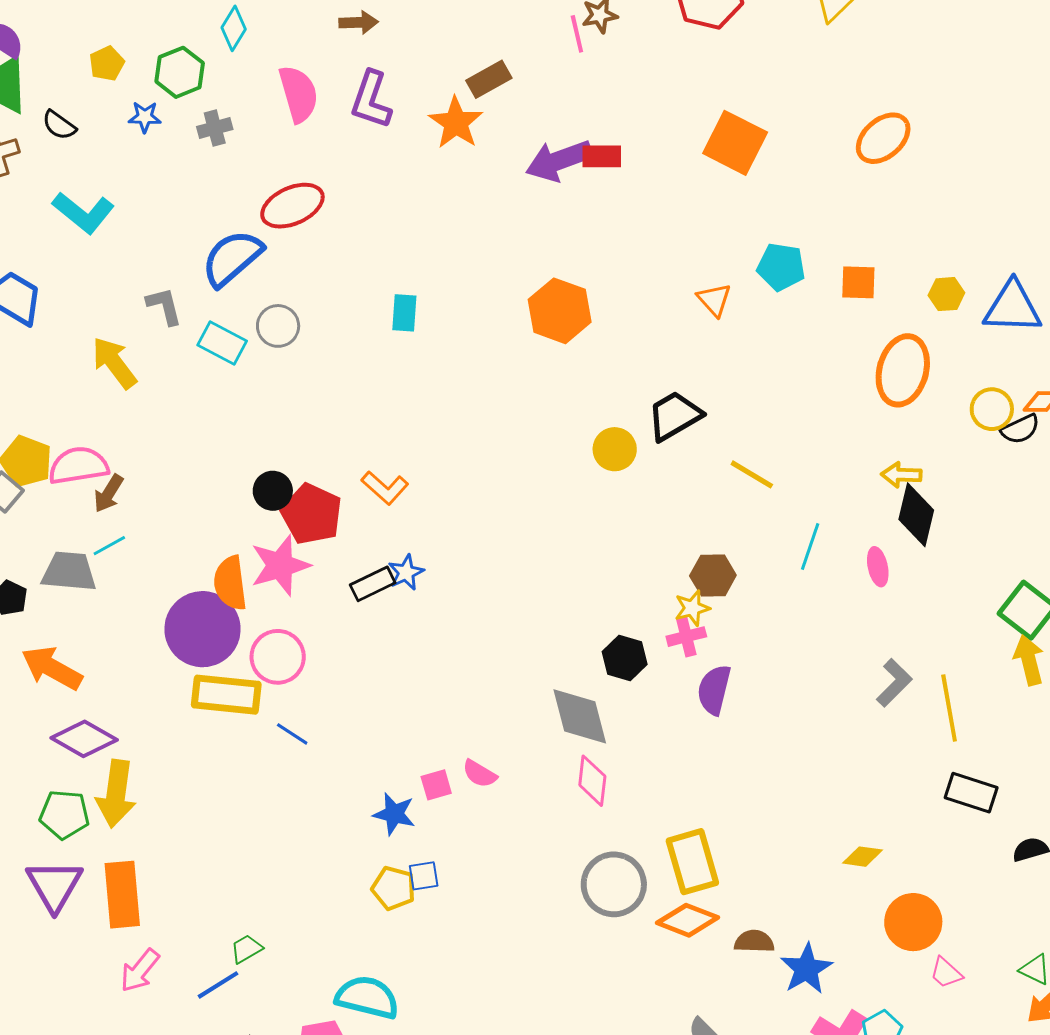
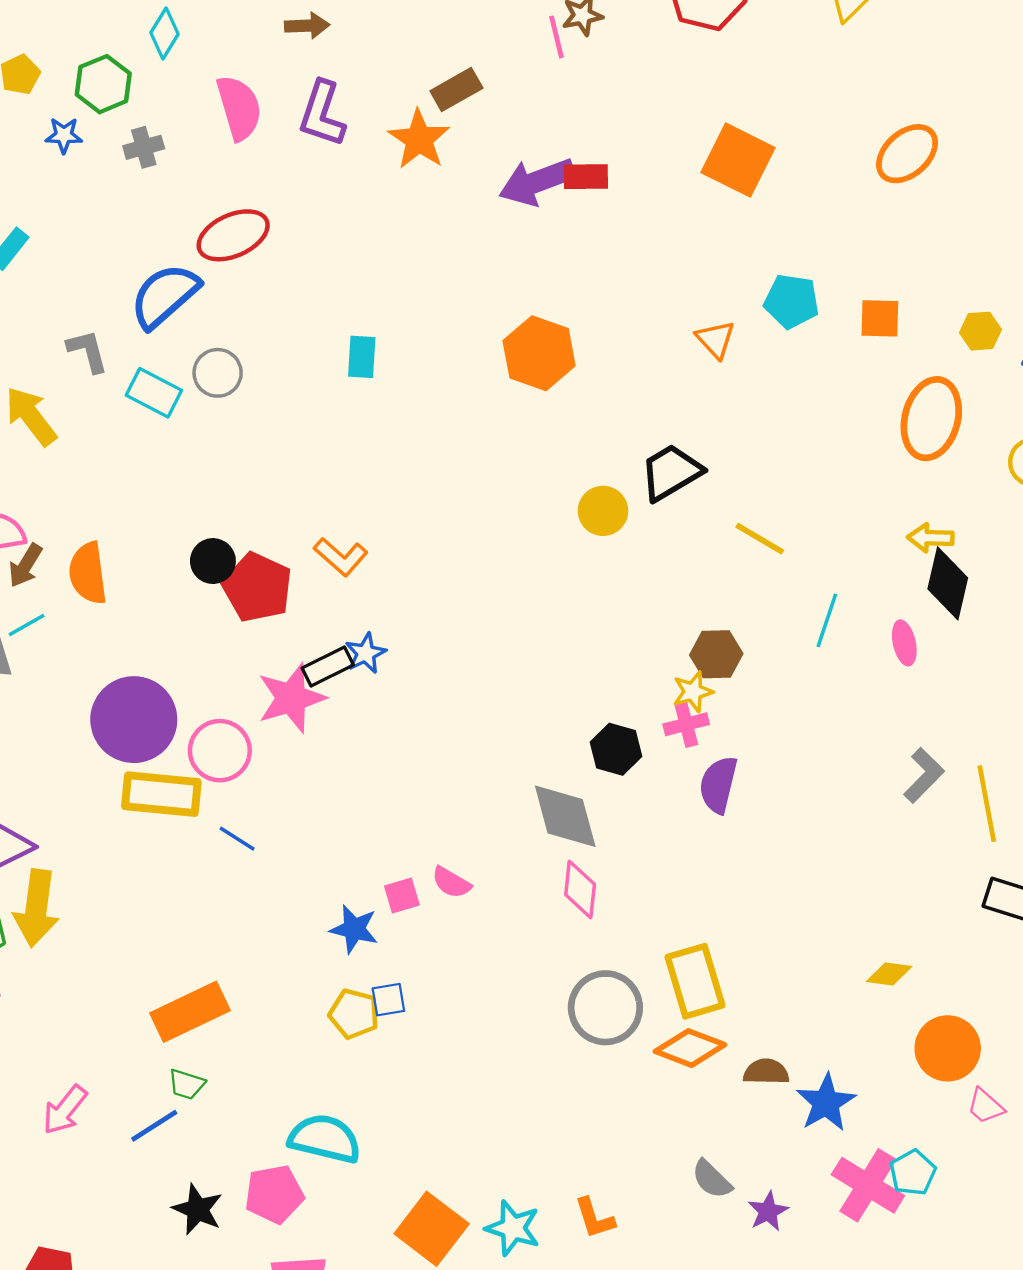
pink star: (280, 565) -> (291, 698), moved
orange semicircle: (230, 583) -> (88, 573), moved
orange rectangle: (122, 895) -> (190, 1012), moved, turned 70
green trapezoid: (246, 949) -> (187, 1084), turned -132

